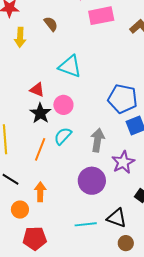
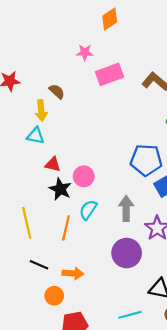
yellow arrow: (20, 37) -> (41, 110), moved
cyan triangle: (70, 66) -> (36, 136), moved, size x0.7
orange arrow: (40, 192) -> (73, 273), turned 102
cyan line: (86, 224) -> (130, 315), moved

